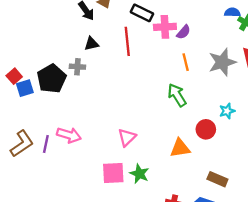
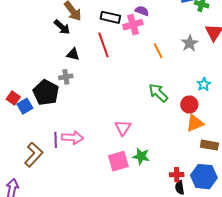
purple semicircle: (184, 32) -> (142, 11), moved, turned -96
black triangle: (91, 44) -> (73, 54), turned 40
gray star: (222, 62) -> (190, 43), size x0.7
green arrow: (177, 95) -> (158, 93), moved
purple line: (46, 144) -> (56, 140), moved
orange triangle: (180, 148) -> (195, 123), moved

